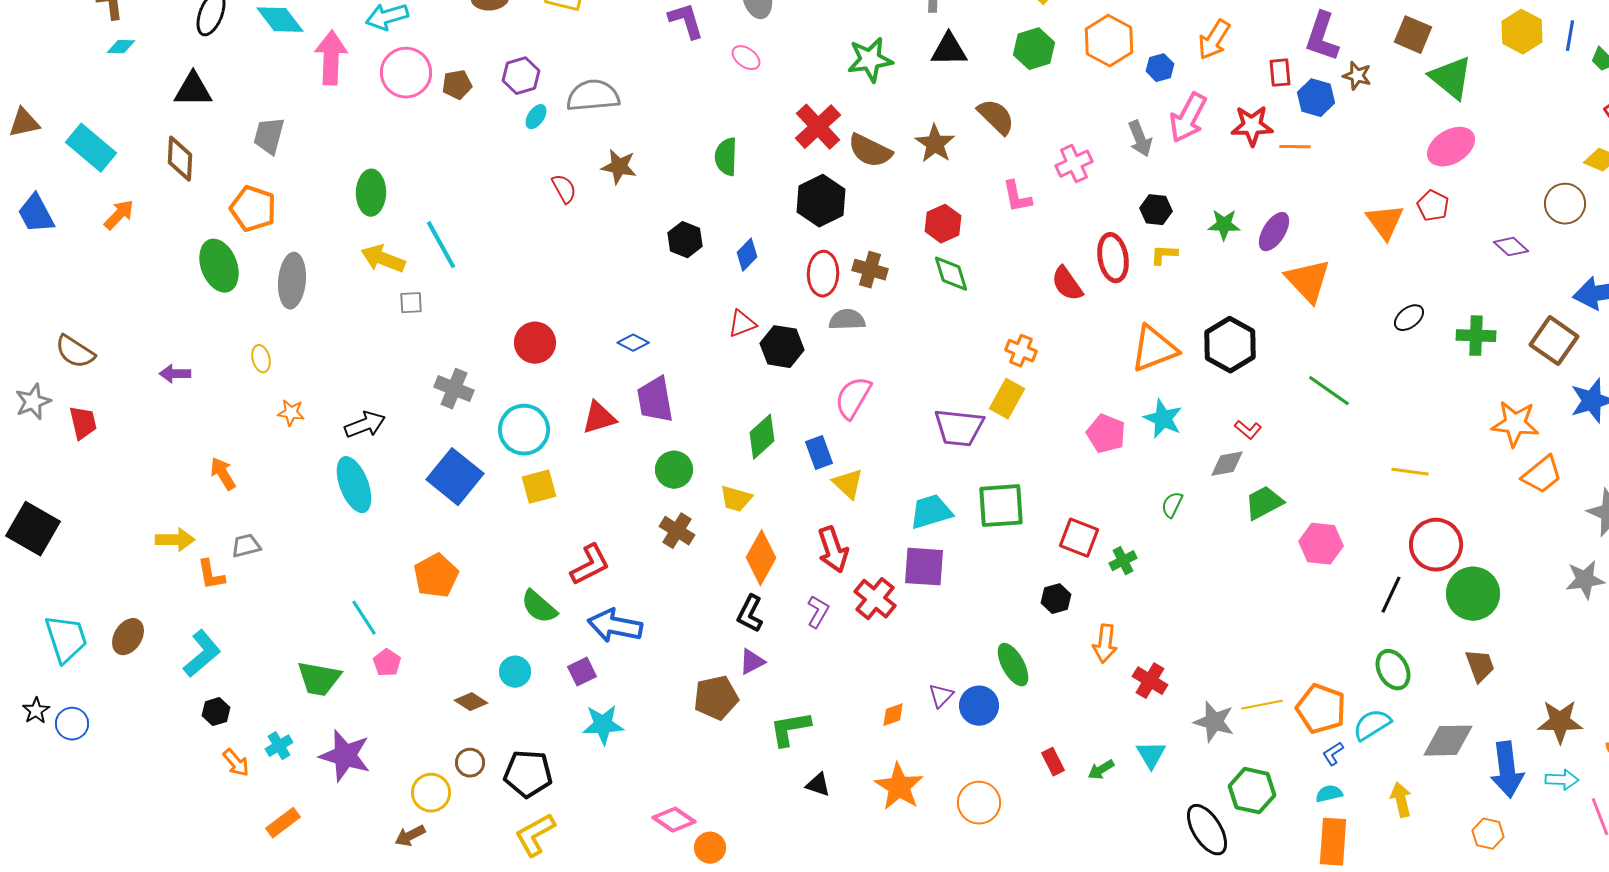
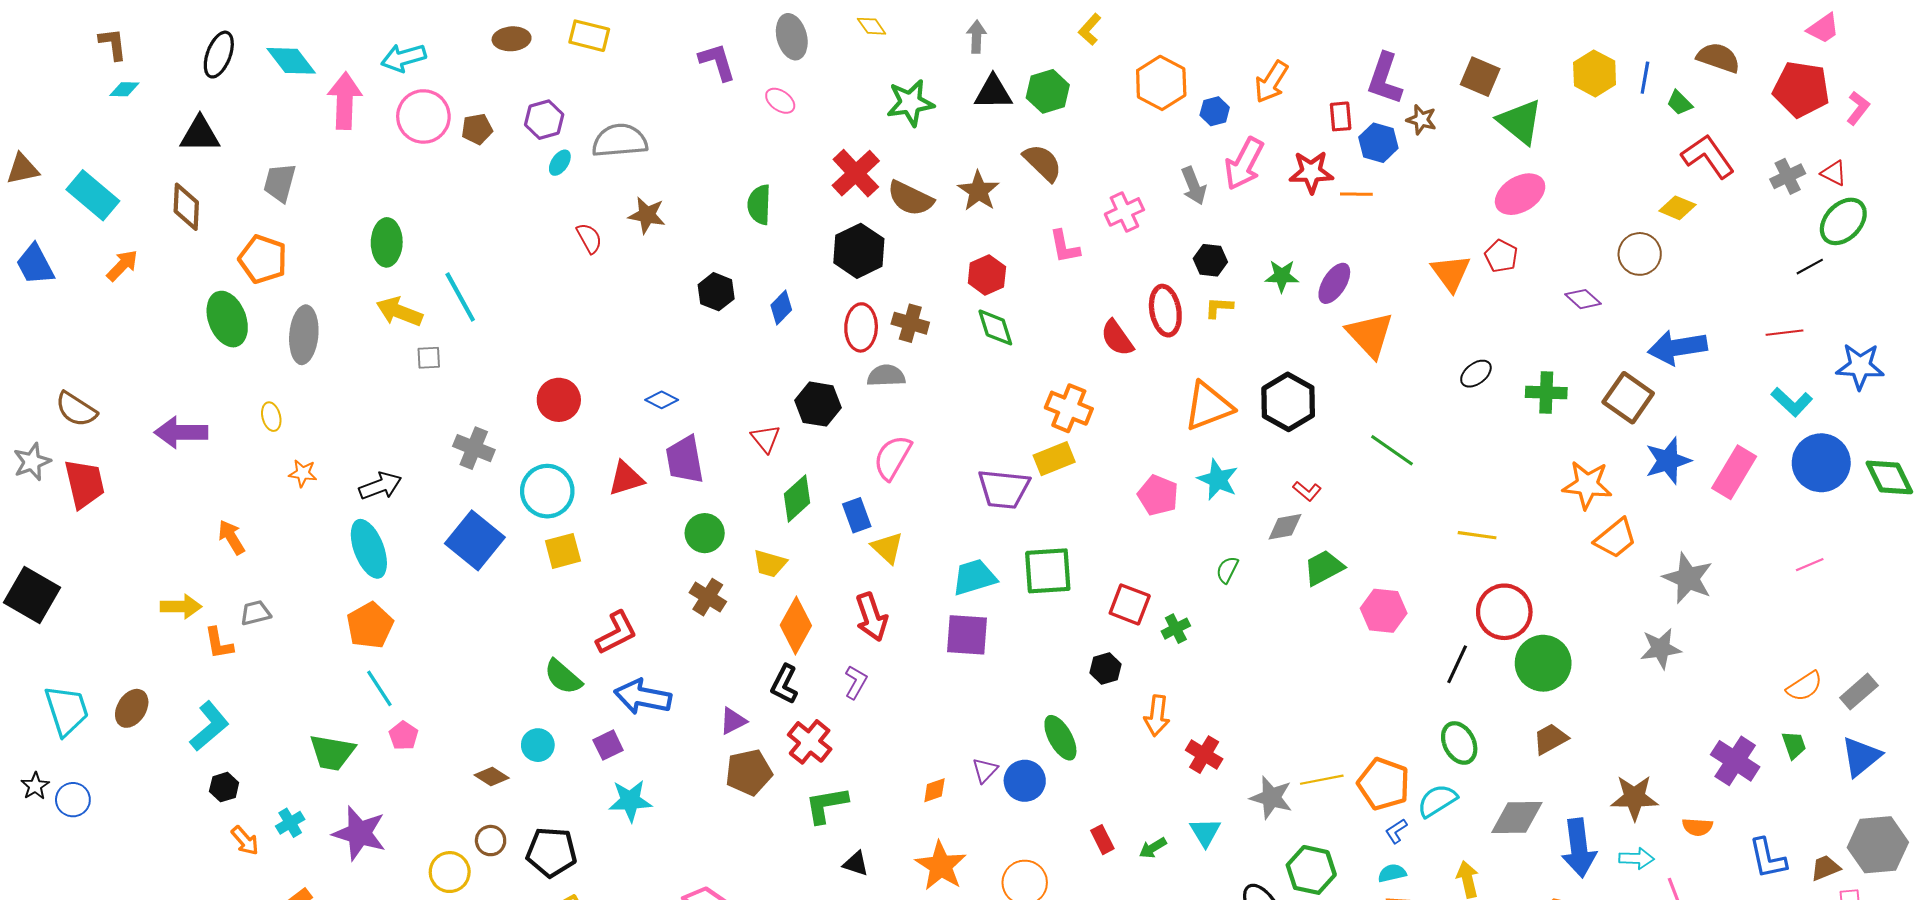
green hexagon: (1034, 49) -> (1048, 91), moved
red triangle: (742, 324) -> (766, 439), moved, turned -48
orange cross: (1021, 351) -> (1069, 408), size x1.4
purple arrow: (175, 374) -> (181, 432), size x1.6
yellow rectangle: (1007, 399) -> (1054, 459), turned 39
red trapezoid: (83, 423) -> (84, 484), size x1.4
orange pentagon: (436, 576) -> (370, 625), moved
red cross: (875, 599) -> (810, 742), moved
purple triangle: (752, 662) -> (733, 721), moved
brown trapezoid: (1480, 666) -> (1550, 739), turned -99

